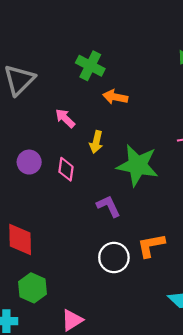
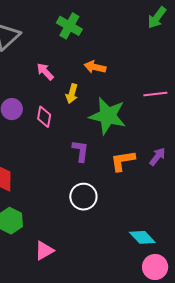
orange arrow: (115, 97) -> (95, 67), moved
purple L-shape: (109, 206) -> (81, 151), turned 30
orange L-shape: (151, 245) -> (123, 161), moved

